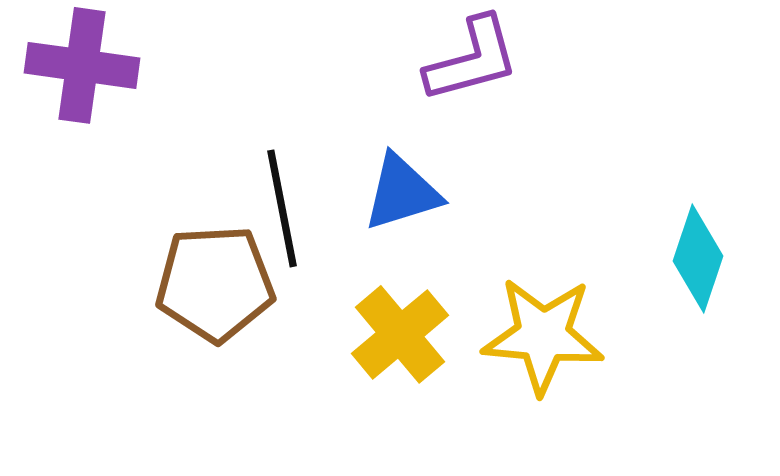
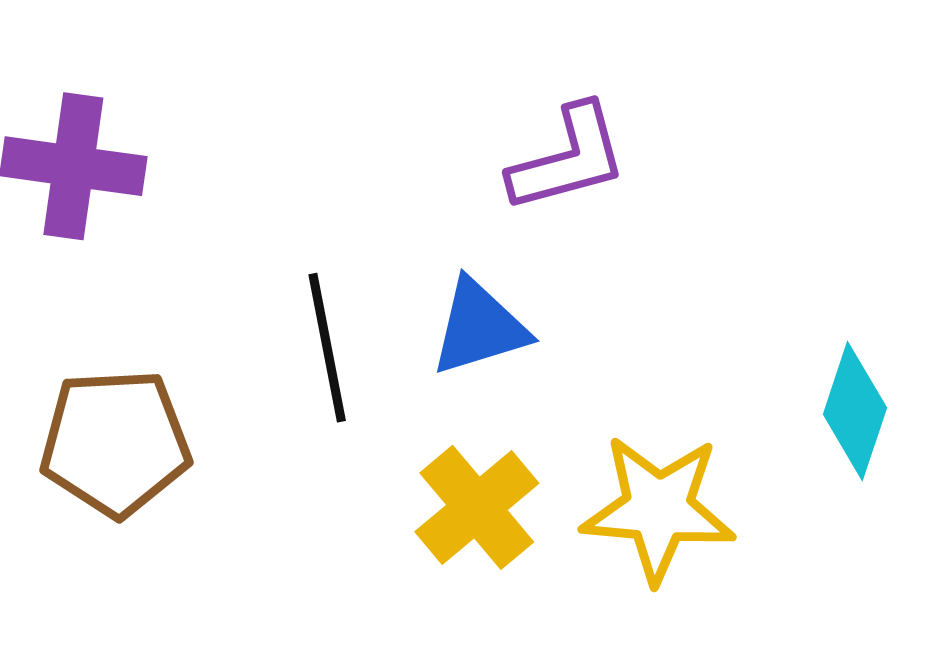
brown pentagon: (215, 283) -> (115, 443), moved

